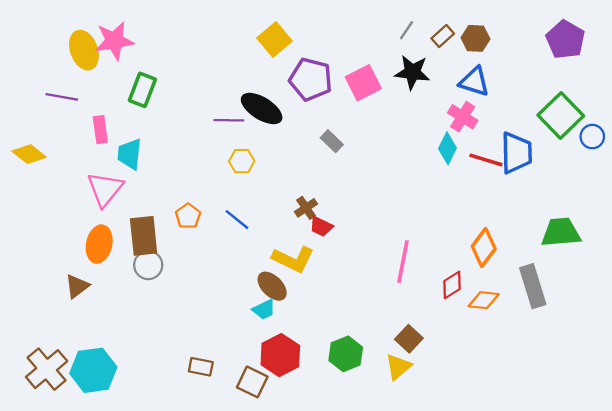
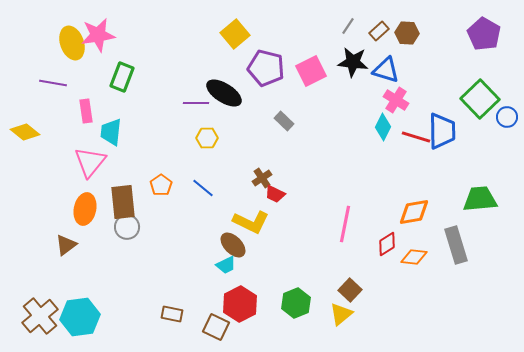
blue triangle: (474, 82) -> (386, 70), moved
orange diamond: (484, 248) -> (414, 212), turned 44

